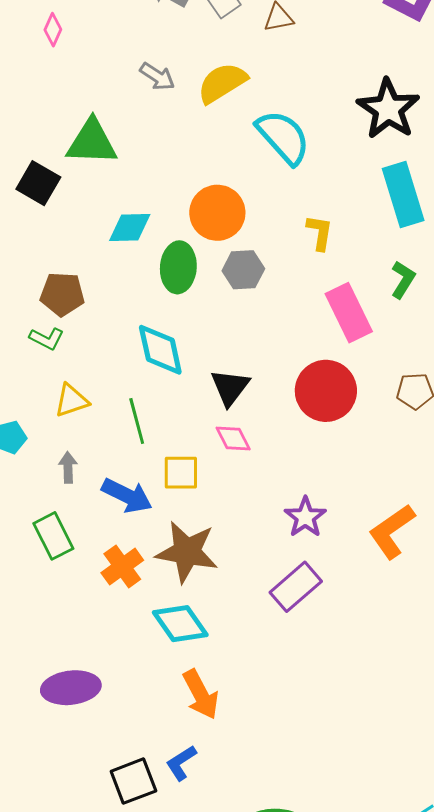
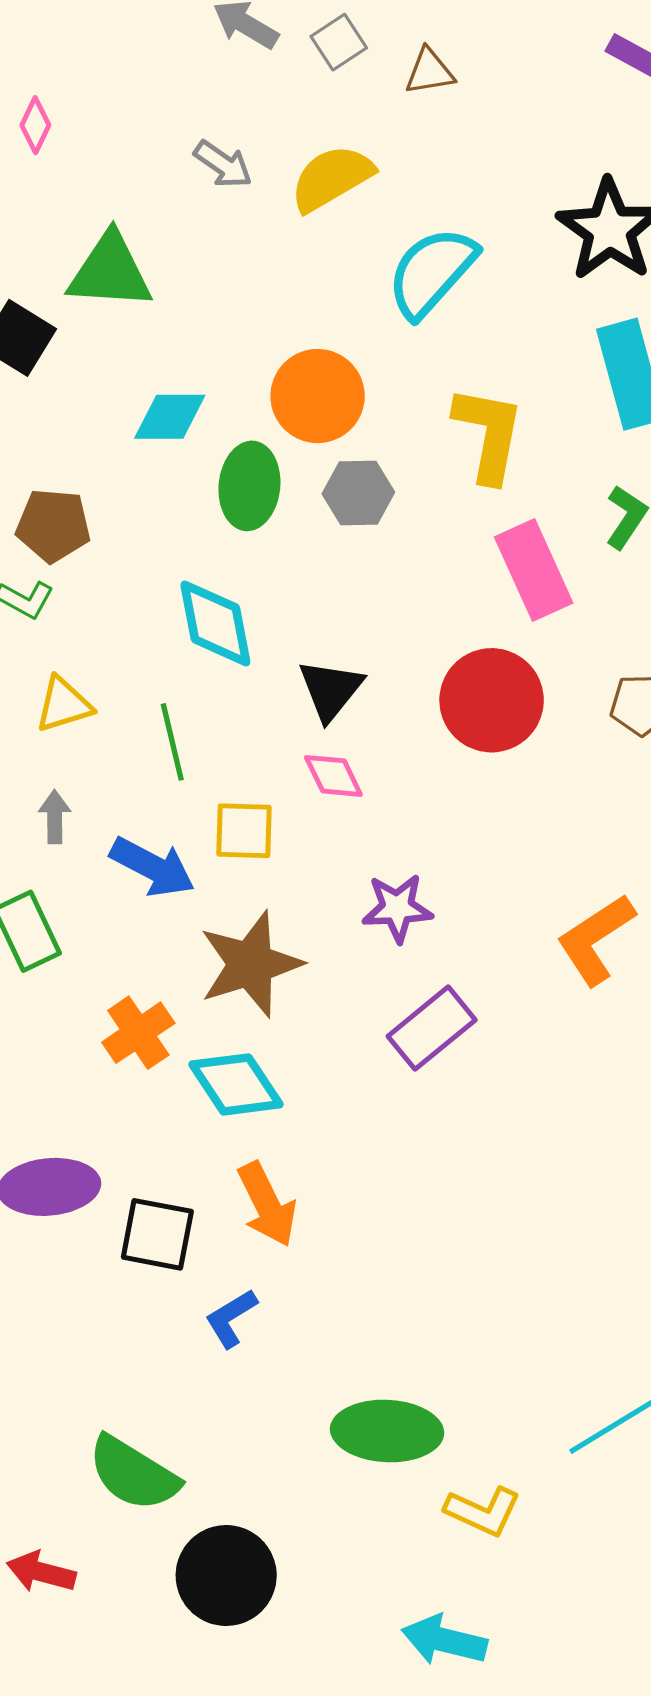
pink diamond: (53, 30) -> (35, 125), moved
cyan semicircle: (283, 137) -> (432, 272), turned -98
yellow L-shape: (320, 233) -> (489, 434), size x1.6
purple star: (305, 517) -> (397, 908), moved, turned 30
brown star: (187, 552) -> (251, 964), turned -30
orange cross: (122, 566) -> (138, 1033), moved
black square: (133, 781) -> (157, 1234), moved, turned 30

